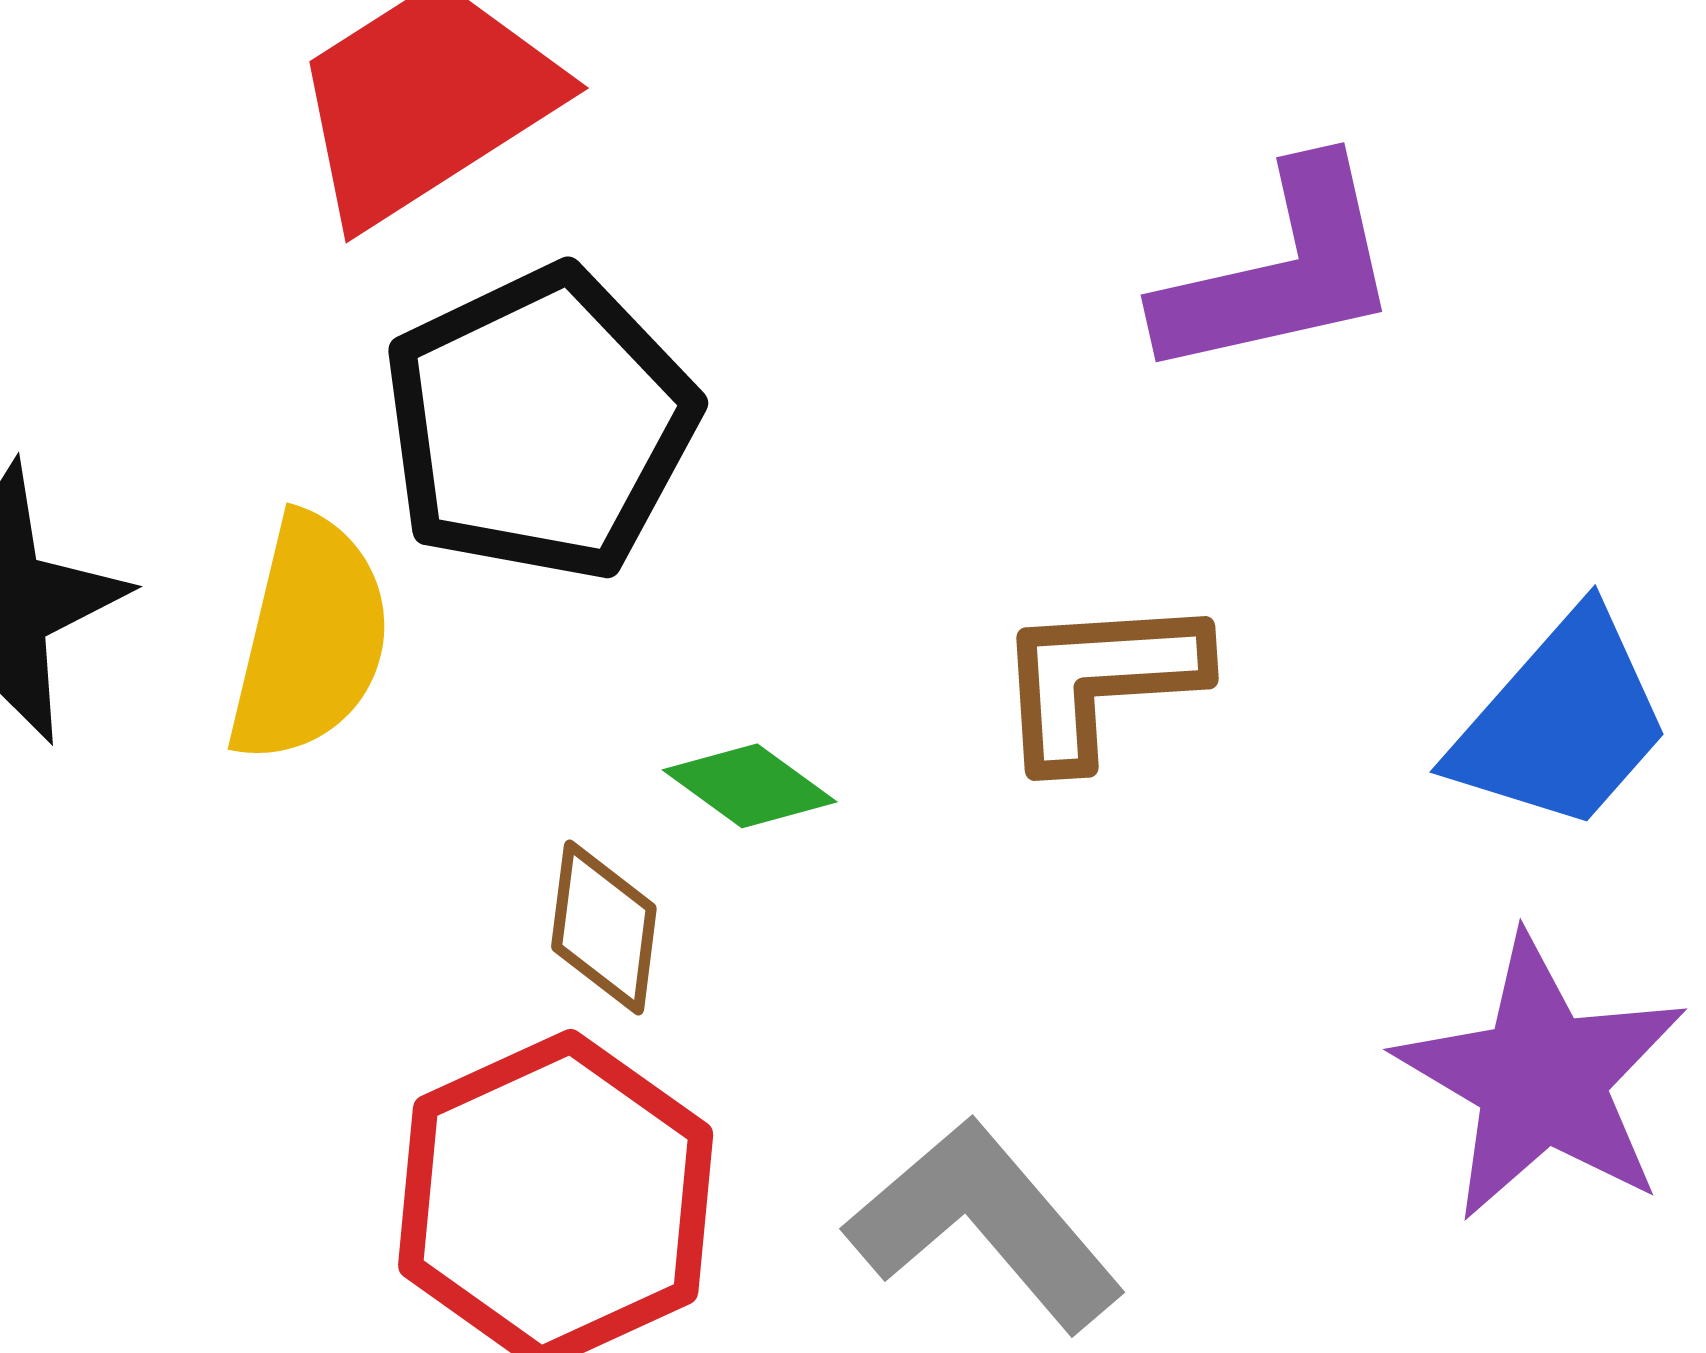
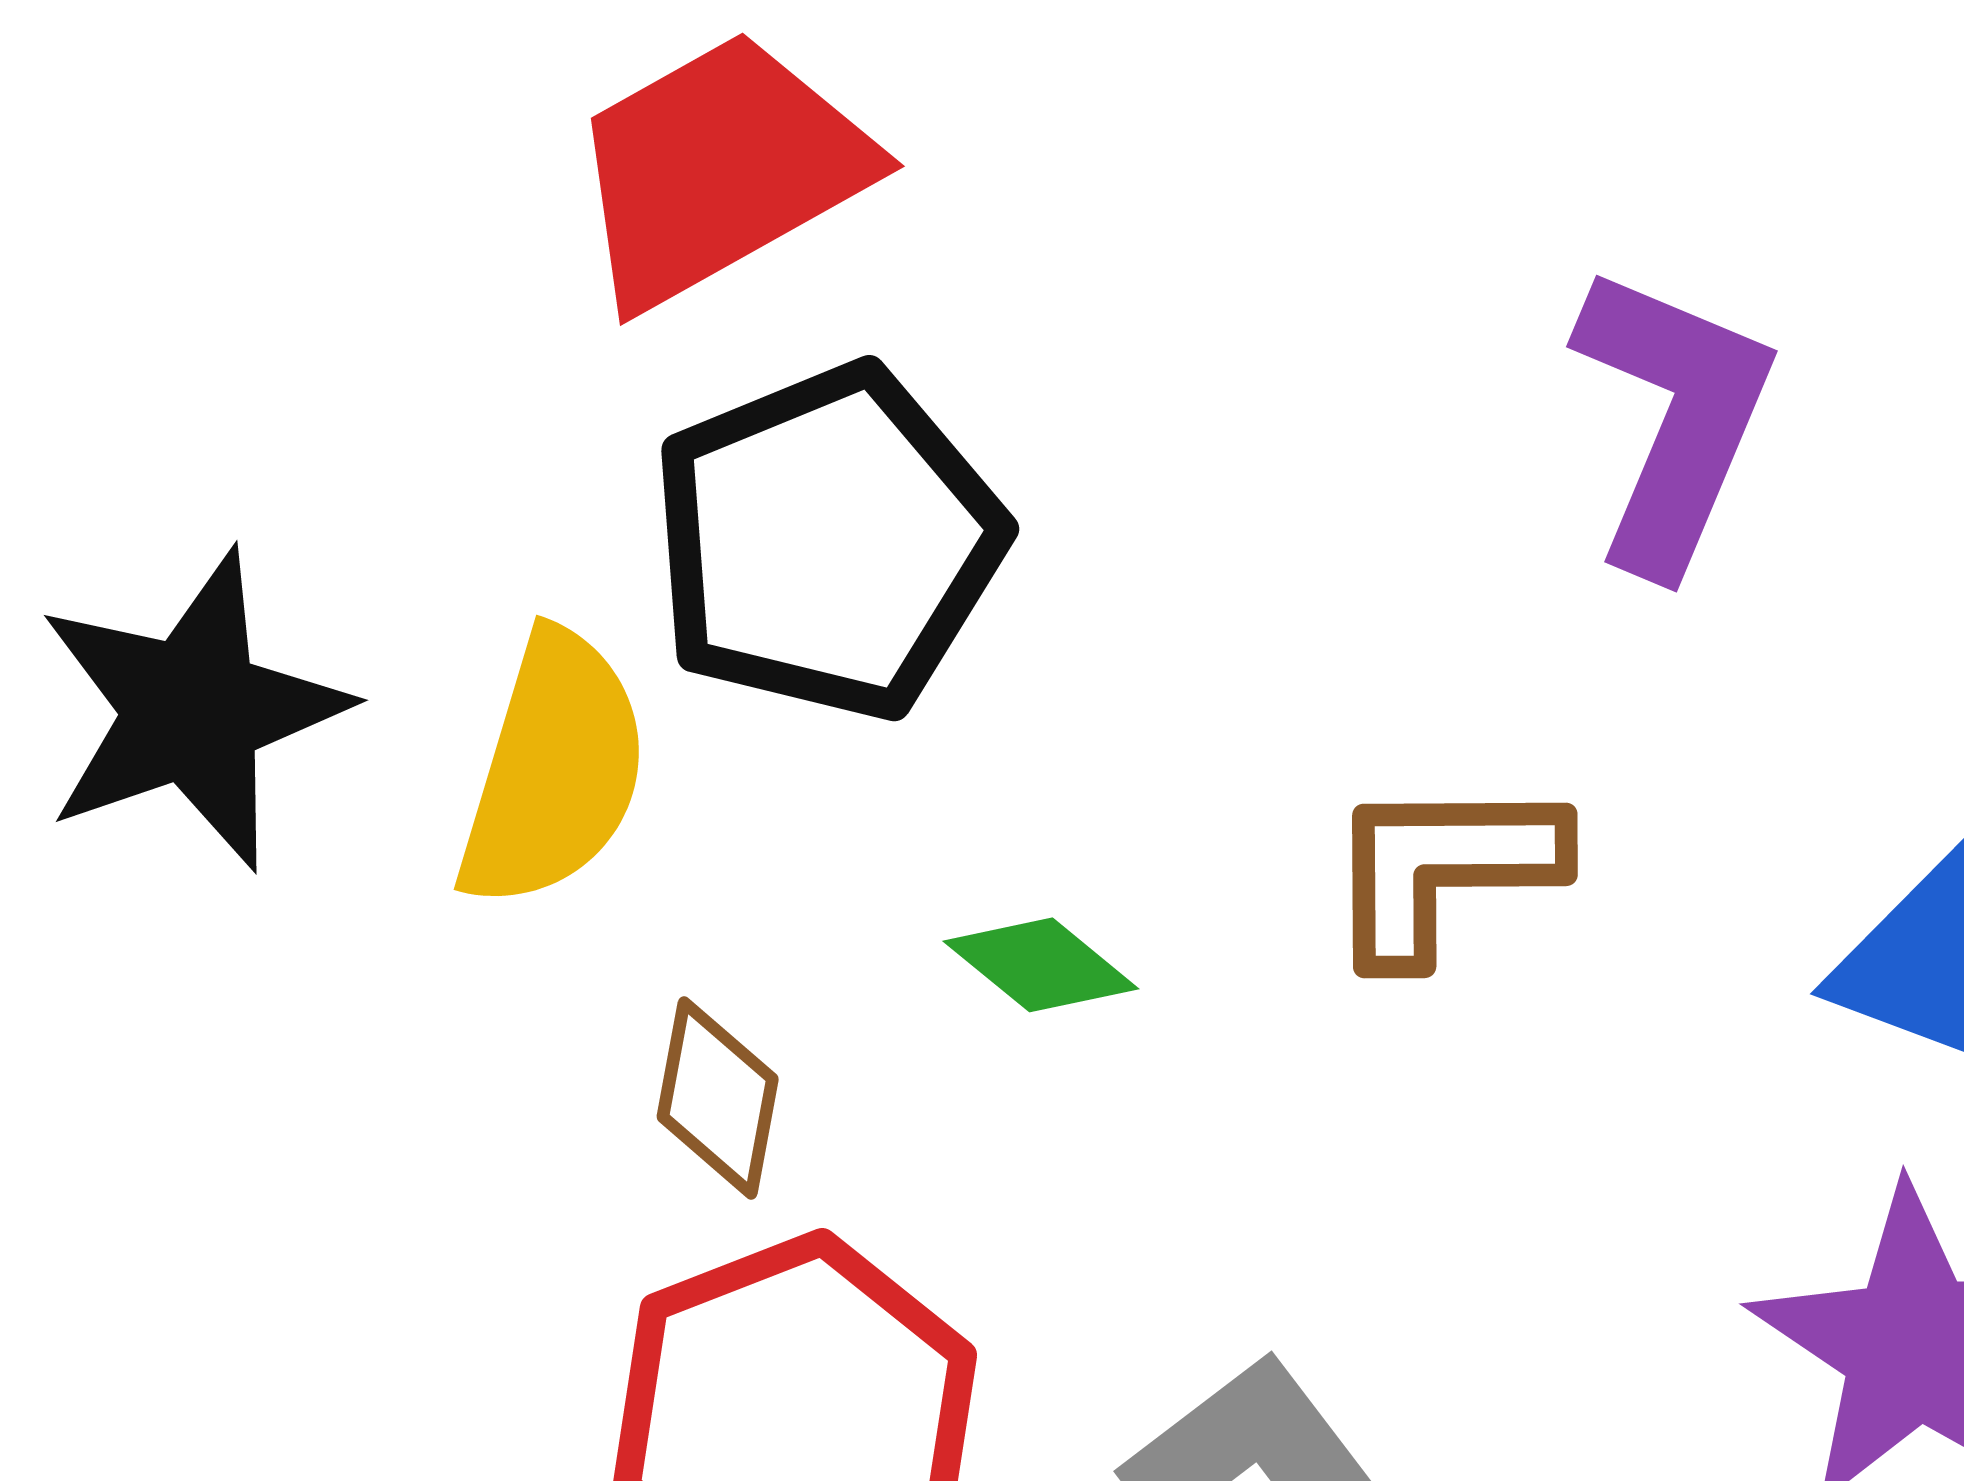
purple L-shape: (1280, 271) -> (1674, 418), turned -58
brown diamond: (604, 927) -> (718, 1098), moved

